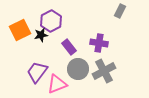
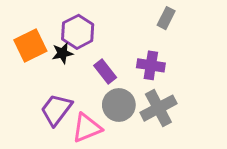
gray rectangle: (120, 11) -> (166, 18), moved

